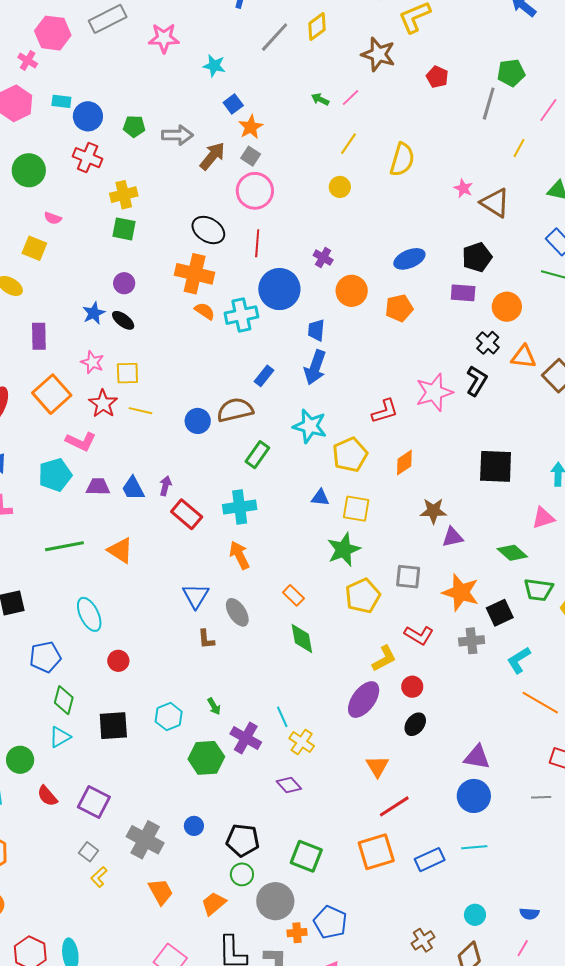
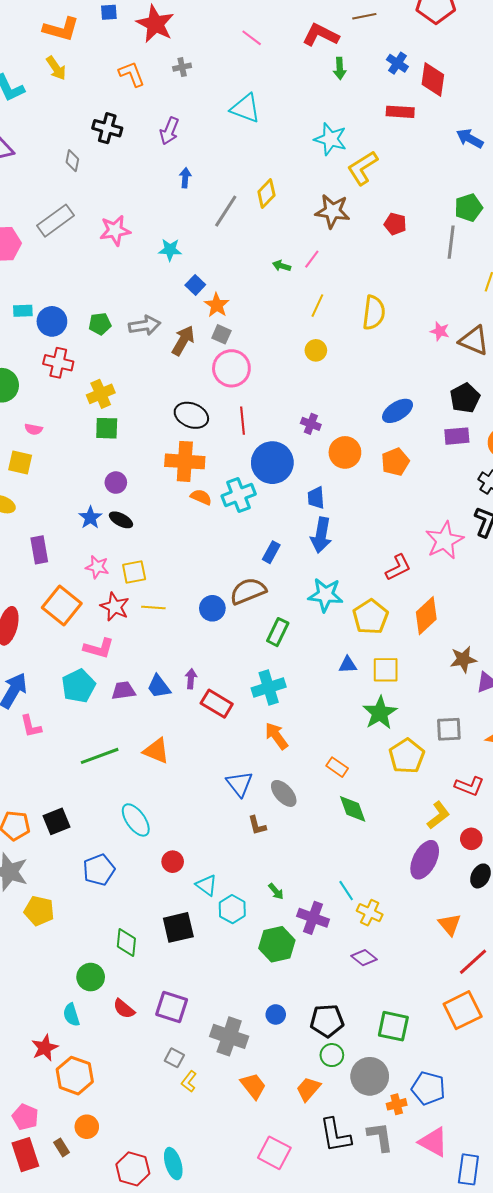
orange diamond: (404, 463) -> (426, 616), size x1.4
green diamond: (64, 700) -> (126, 943), moved
cyan triangle: (60, 737) -> (206, 885), moved, turned -45

